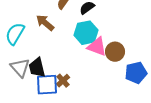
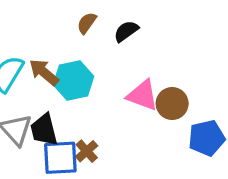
brown arrow: (45, 23) -> (44, 72), moved
cyan hexagon: (86, 33) -> (74, 81), moved

